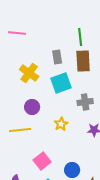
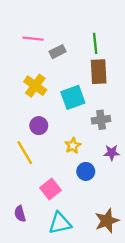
pink line: (17, 33) -> (33, 39), moved
gray rectangle: (57, 57) -> (58, 52), moved, turned 72
yellow line: (20, 130) -> (25, 153), turned 65
blue circle: (72, 170) -> (86, 171), moved

